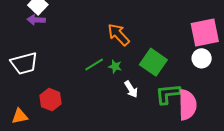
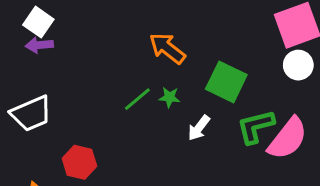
white arrow: (131, 89) -> (199, 128), turned 78
pink semicircle: (187, 105) -> (288, 138), turned 48

